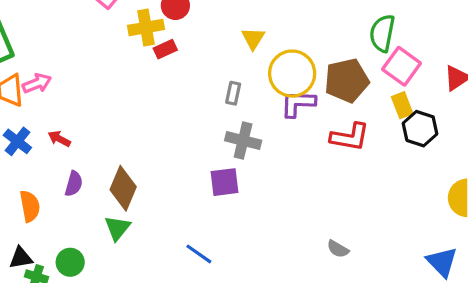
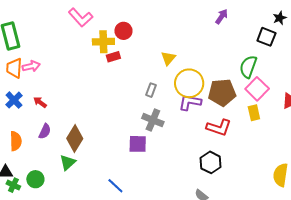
black hexagon: (420, 129) -> (211, 162), moved

